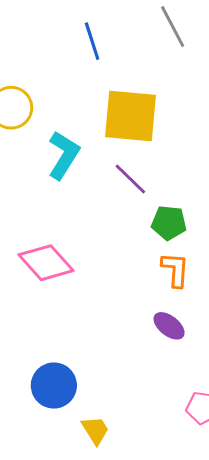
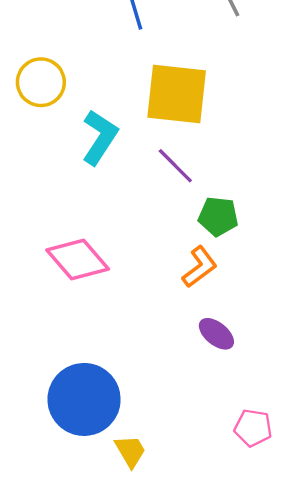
orange L-shape: (175, 270) -> (200, 267), moved, turned 48
blue circle: (54, 385) -> (84, 399), size x1.4

